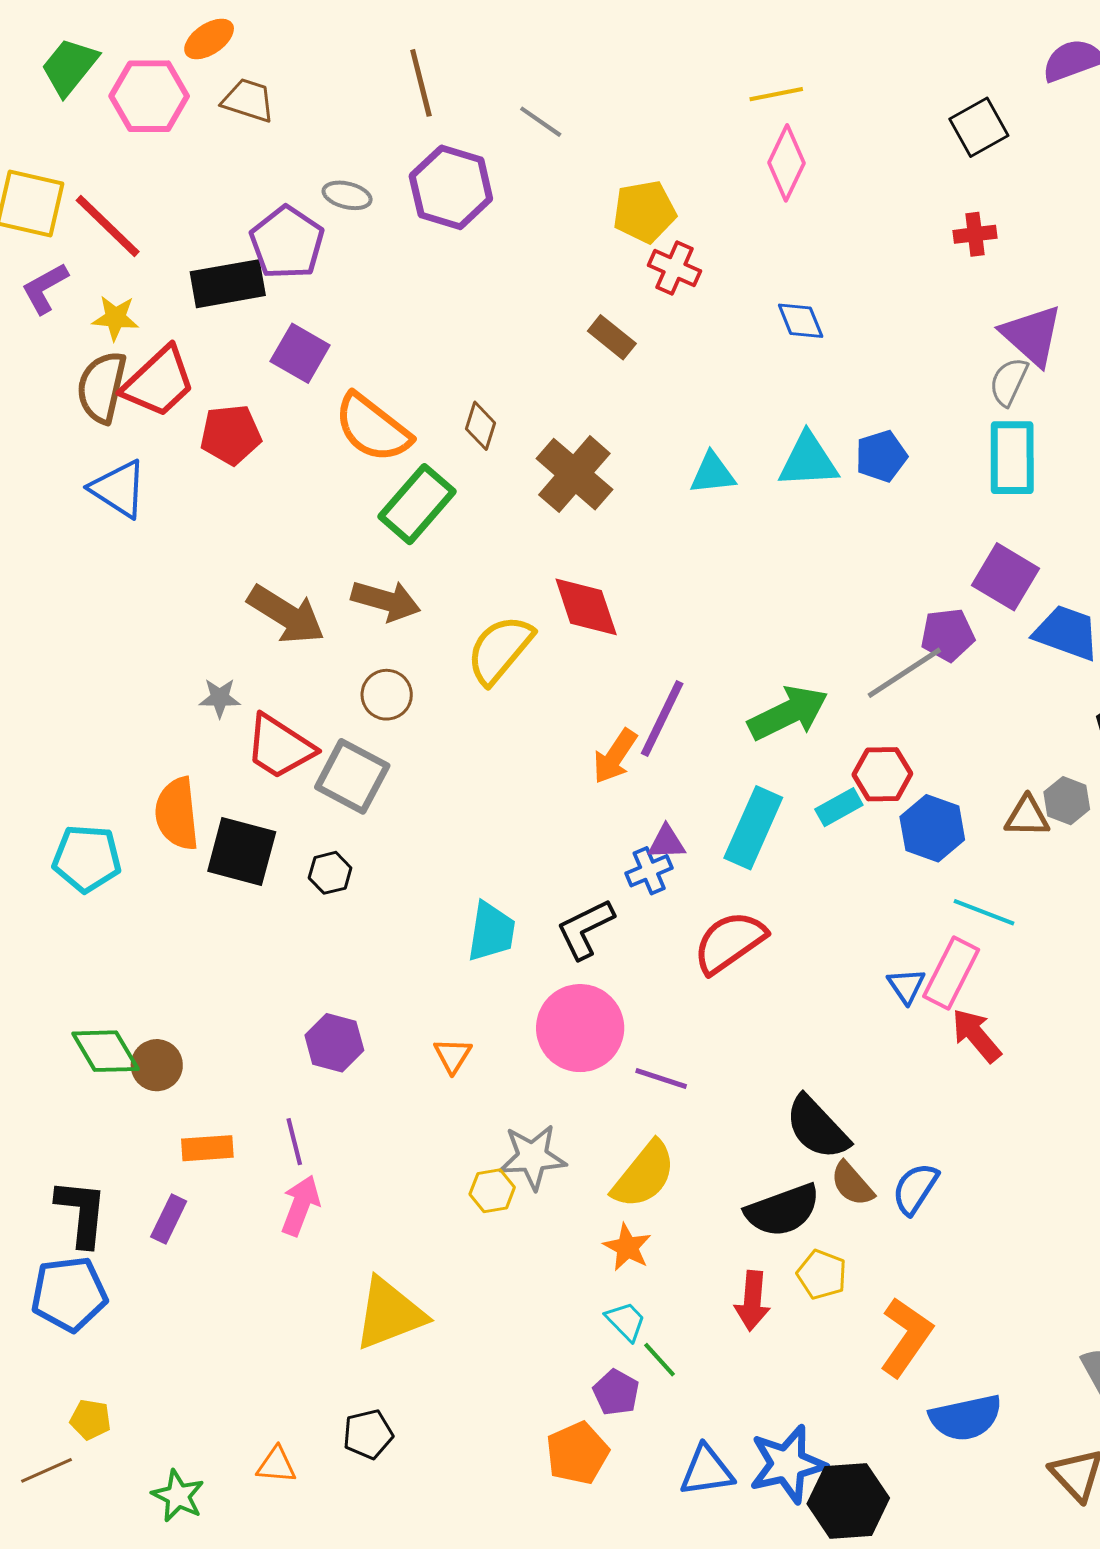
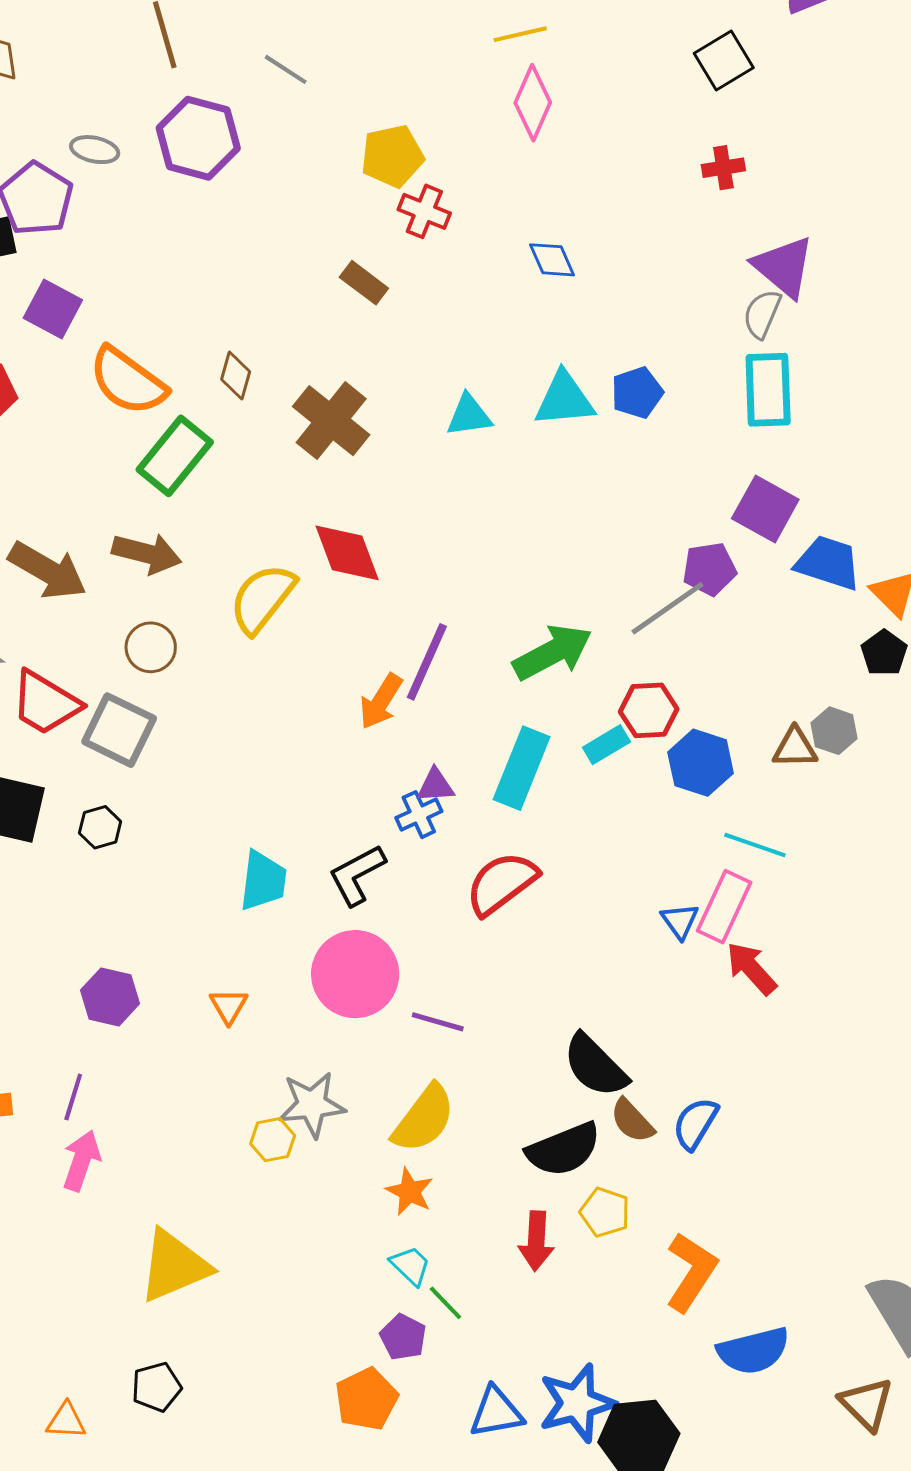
purple line: (294, 1142) -> (73, 1097), turned 33

